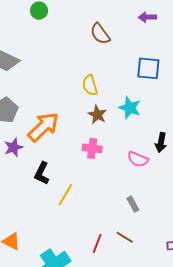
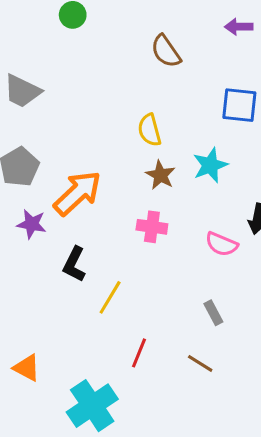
cyan star: (130, 108) -> (210, 165), turned 30
purple star: (14, 147) -> (32, 224), turned 30
red line: (97, 243) -> (139, 353), moved

